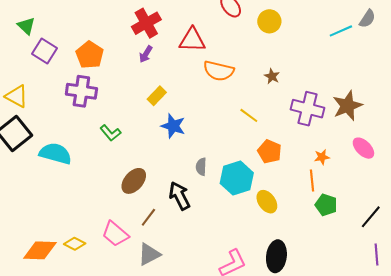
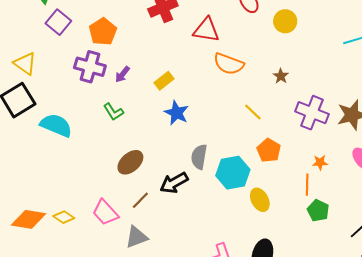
purple arrow: (146, 54) -> (122, 74), moved
gray semicircle: (201, 167) -> (199, 157), size x1.4
black arrow: (179, 196) -> (174, 183), turned -100

